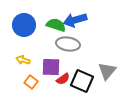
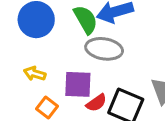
green semicircle: (56, 25) -> (86, 20), turned 42

